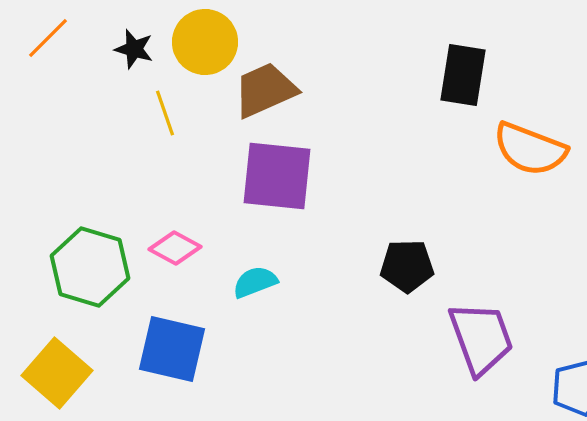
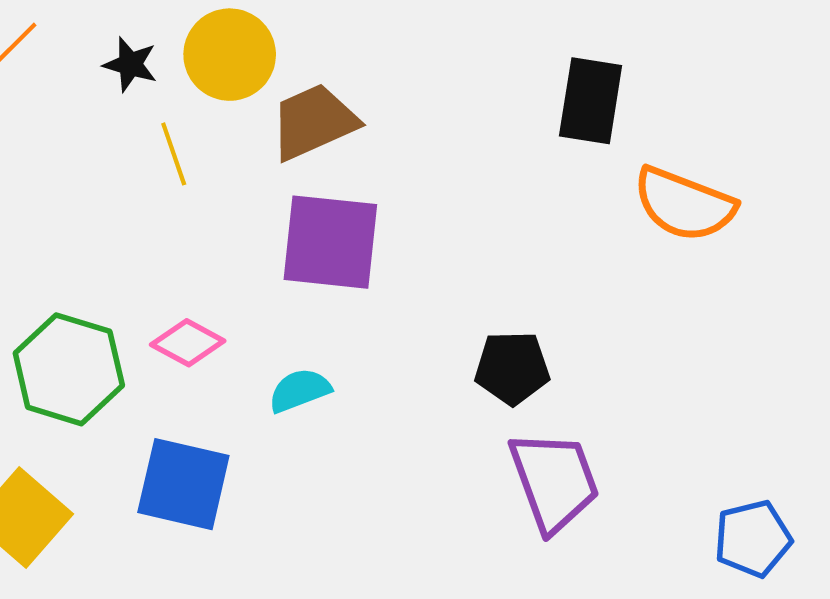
purple trapezoid: (481, 338) -> (554, 481), moved

